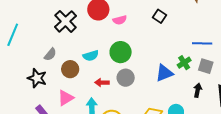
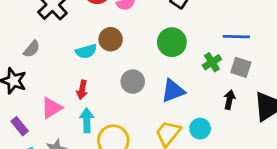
green circle: (121, 52) -> (172, 42), moved
brown circle: (70, 69) -> (111, 39), moved
blue triangle: (164, 73) -> (173, 91), moved
red arrow: (102, 83) -> (82, 90), moved, turned -80

